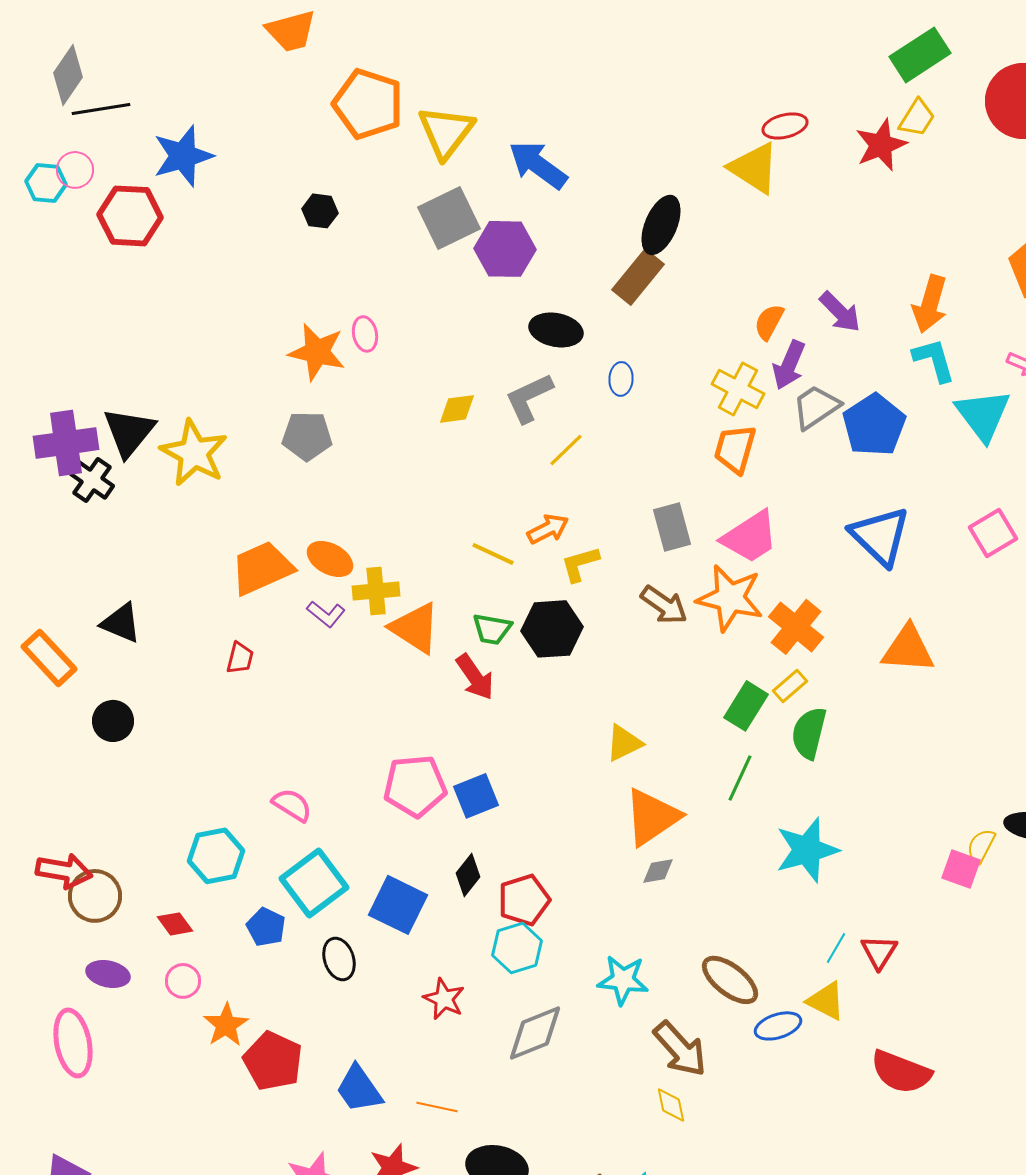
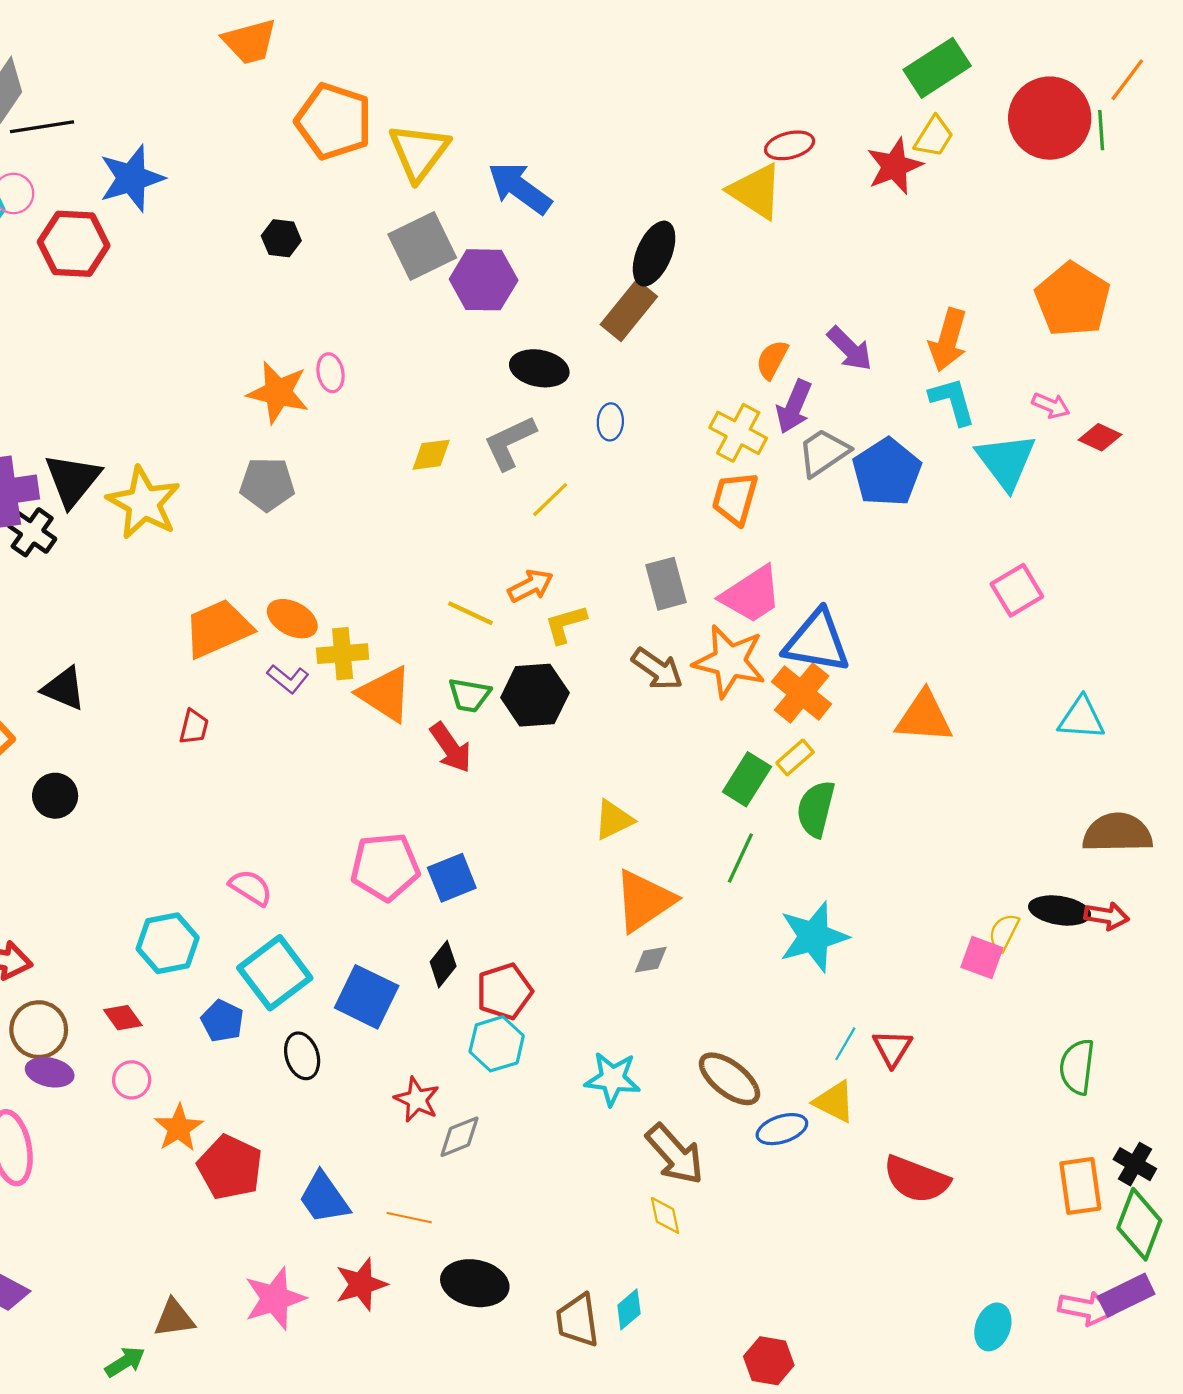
blue triangle: (880, 536) -> (817, 642), moved, turned -34
brown circle: (95, 896) -> (39, 1030), moved
gray diamond: (535, 1033) -> (459, 1137), moved, size x0.7

